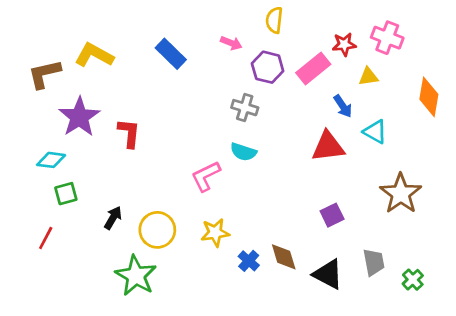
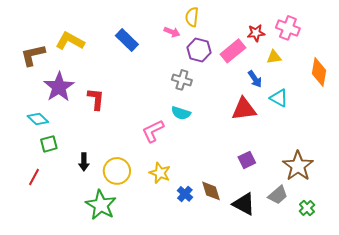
yellow semicircle: (274, 20) -> (192, 17), moved
cyan diamond: (51, 160) -> (38, 119), turned 35
brown star: (401, 194) -> (298, 166), moved
black arrow: (113, 218) -> (84, 162), turned 150
yellow star: (215, 233) -> (160, 173), turned 30
gray trapezoid: (374, 262) -> (278, 195), turned 60

